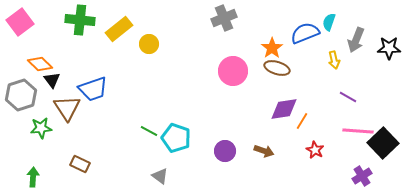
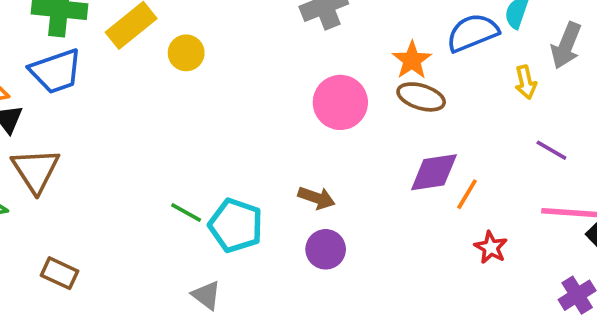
blue trapezoid: (93, 89) -> (56, 71), moved
brown arrow: (264, 151) -> (316, 198), moved

